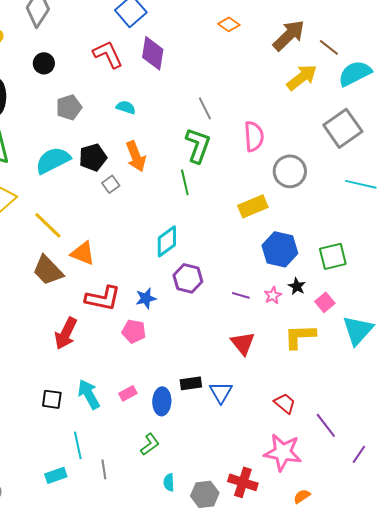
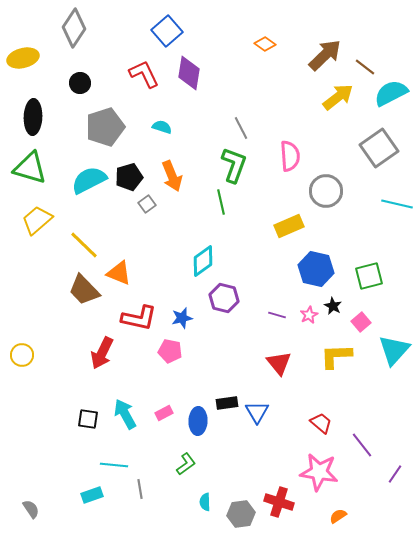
gray pentagon: (69, 107) -> (105, 127), size x1.5
cyan line: (78, 445) -> (114, 465), turned -72

